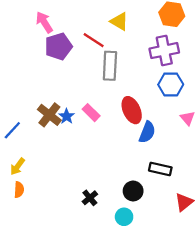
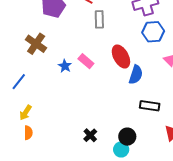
gray rectangle: (110, 66) -> (99, 19), size x0.7
brown cross: (49, 115) -> (36, 44), moved
black circle: (133, 191) -> (127, 137), moved

